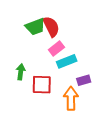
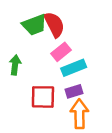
green arrow: (21, 72) -> (15, 65), moved
purple rectangle: (84, 80) -> (74, 91), moved

